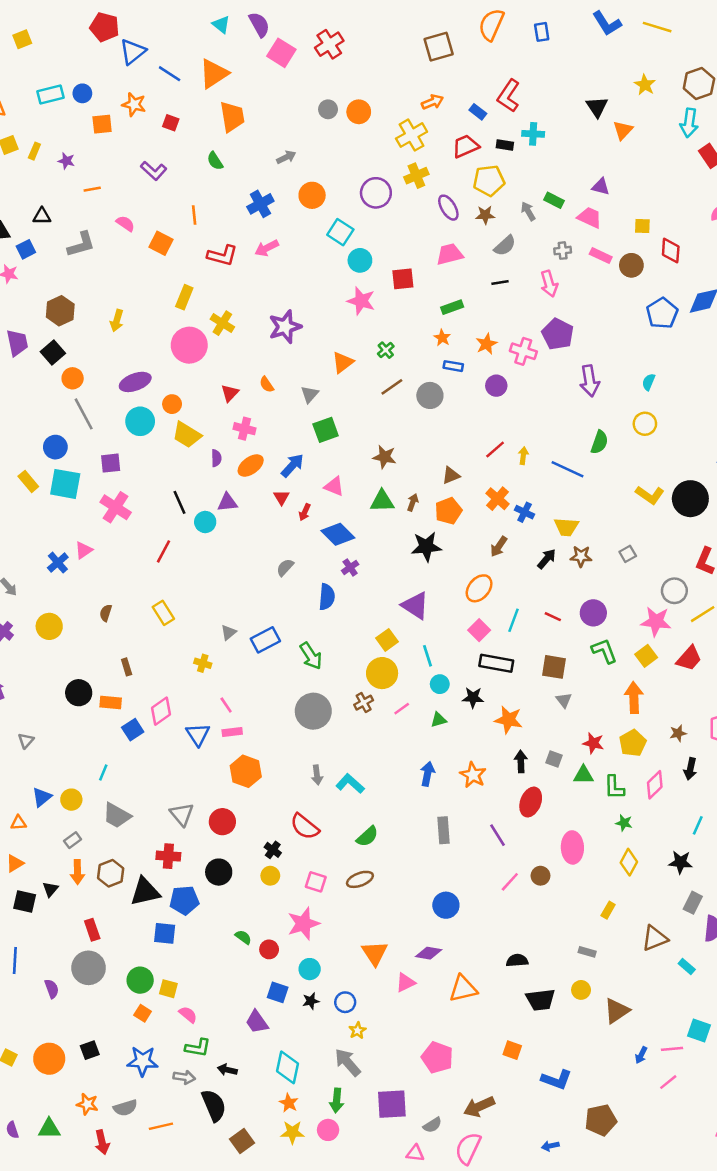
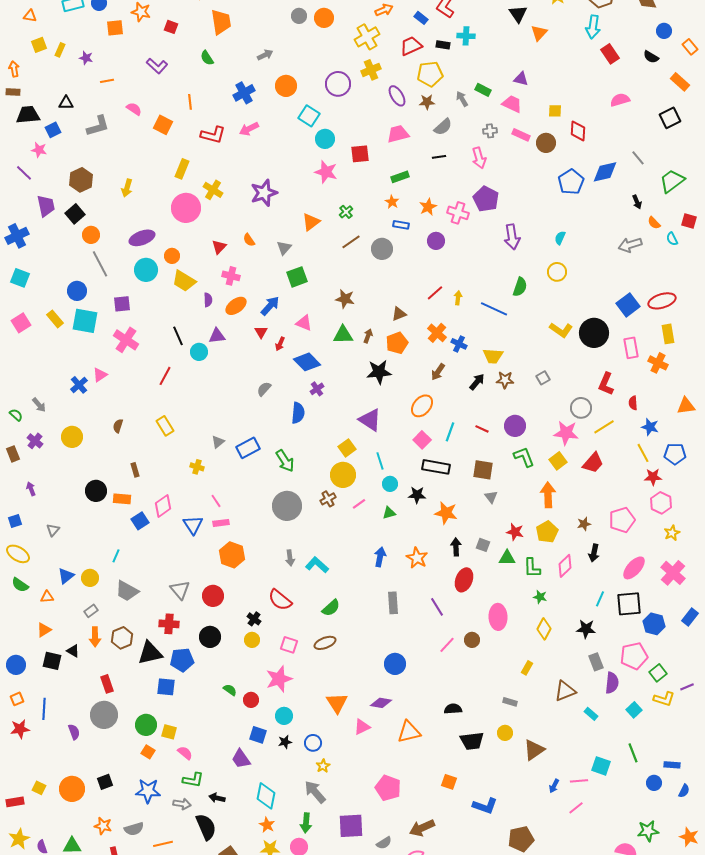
black triangle: (50, 889) -> (73, 651), turned -40
gray rectangle: (693, 903) -> (596, 662), turned -48

